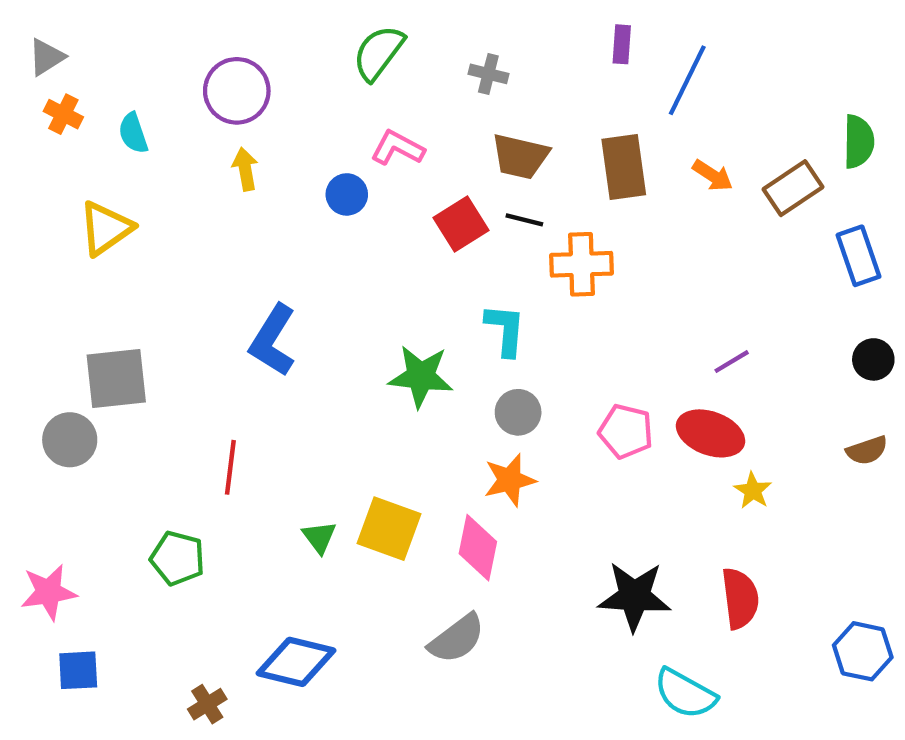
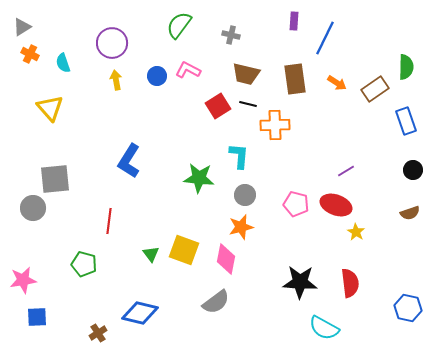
blue circle: (347, 194) -> (157, 76), moved
yellow triangle: (106, 228) -> (50, 108), turned -36

